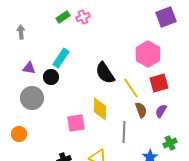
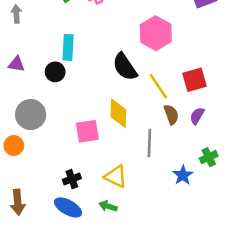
pink hexagon: (148, 54) -> (156, 33), moved
cyan rectangle: (61, 58) -> (68, 47), turned -30
purple triangle: (29, 68) -> (16, 64), moved
gray circle: (32, 98) -> (31, 115), moved

